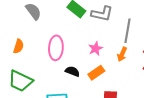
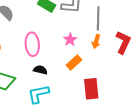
black semicircle: (72, 71) -> (40, 70), moved

